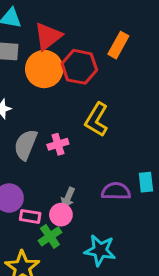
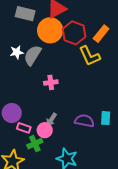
orange rectangle: (118, 45) -> (101, 34), moved
yellow L-shape: (97, 120) -> (90, 56), moved, turned -65
gray semicircle: (26, 145) -> (33, 55), moved

